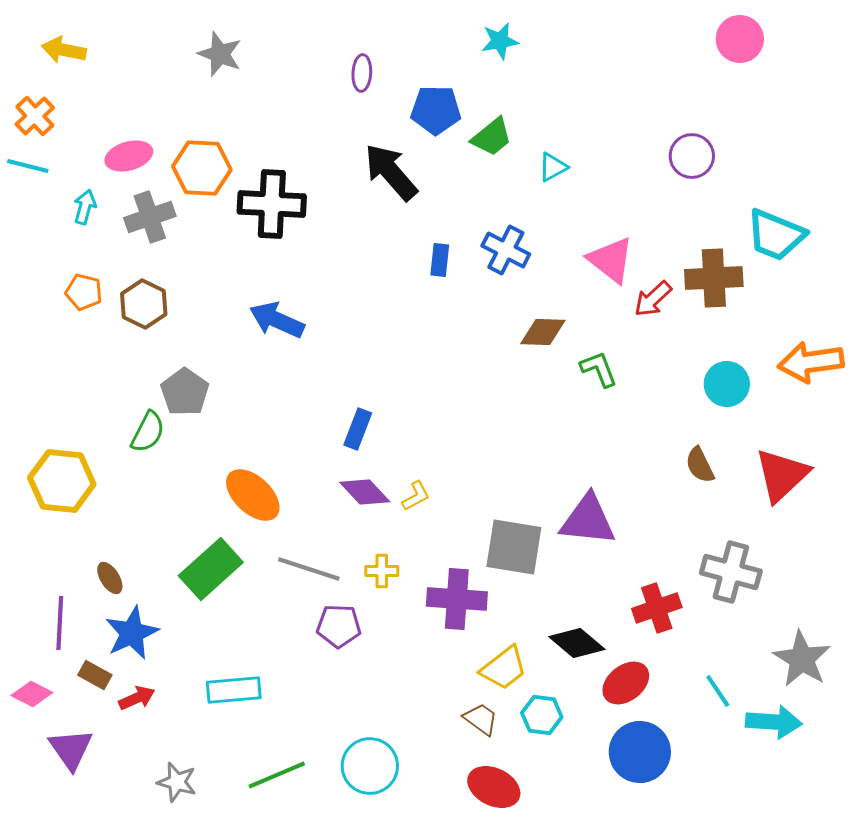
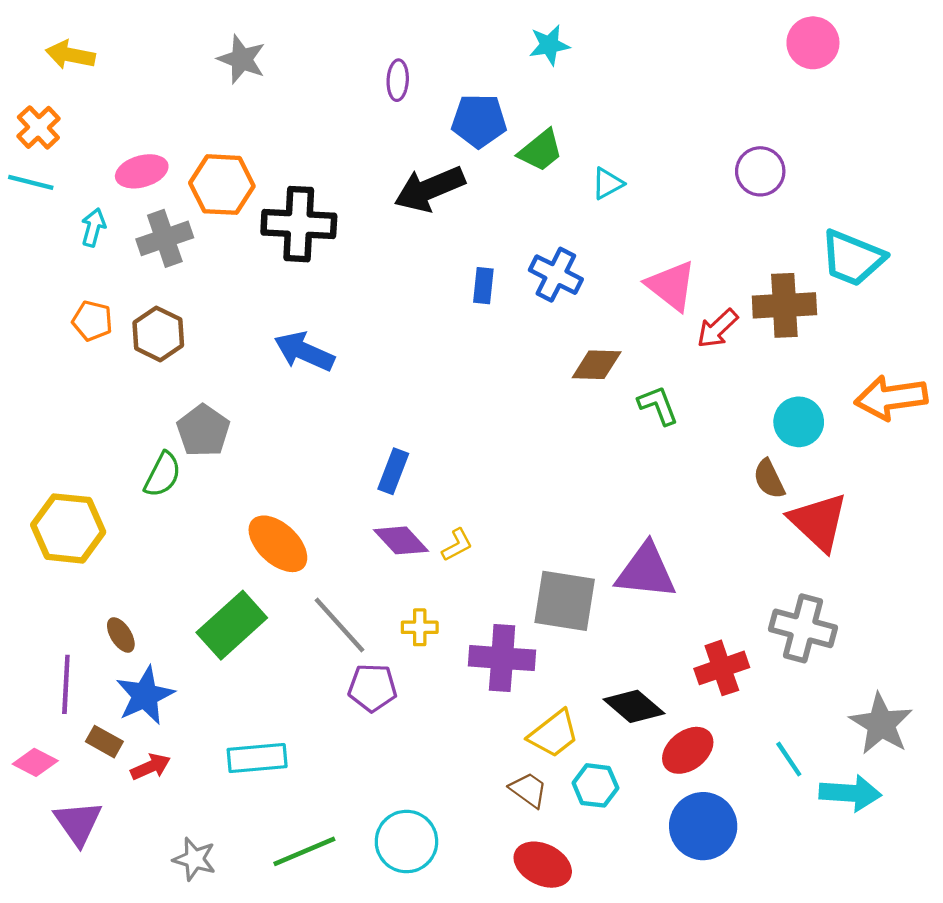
black arrow: (391, 172) -> (430, 189), turned -72
brown semicircle: (700, 465) -> (769, 479), moved
red triangle: (782, 475) -> (818, 522), moved, turned -34
gray line: (309, 569) -> (339, 625), turned 30

